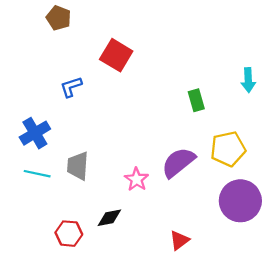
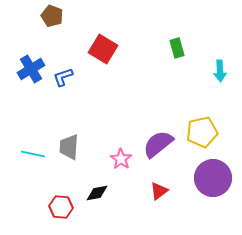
green rectangle: (196, 100) -> (177, 48), moved
blue cross: (35, 133) -> (31, 69), moved
red triangle: (179, 240) -> (159, 191), moved

